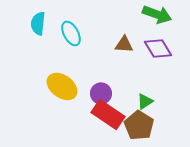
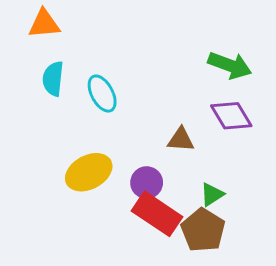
brown triangle: (124, 44) -> (181, 140), moved
yellow ellipse: (62, 86) -> (89, 172), turned -64

